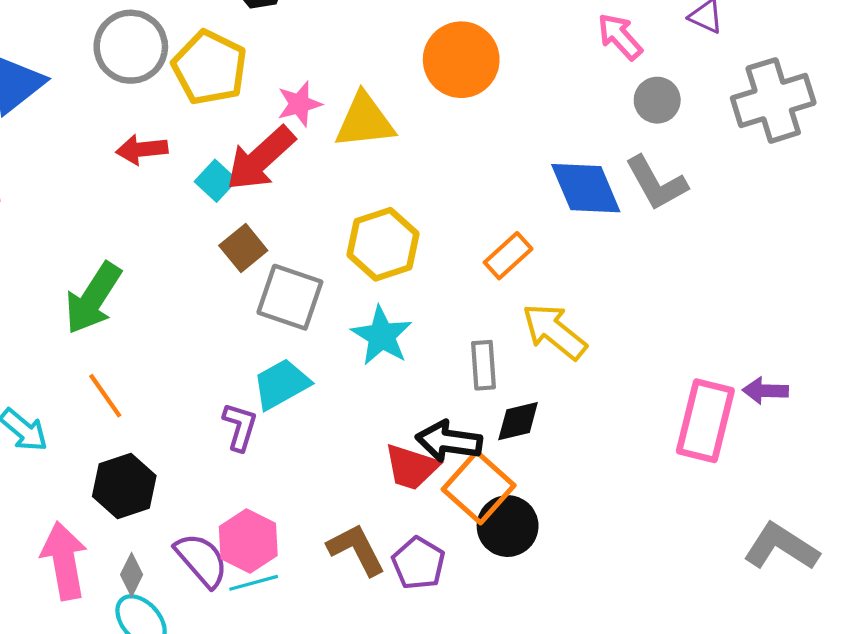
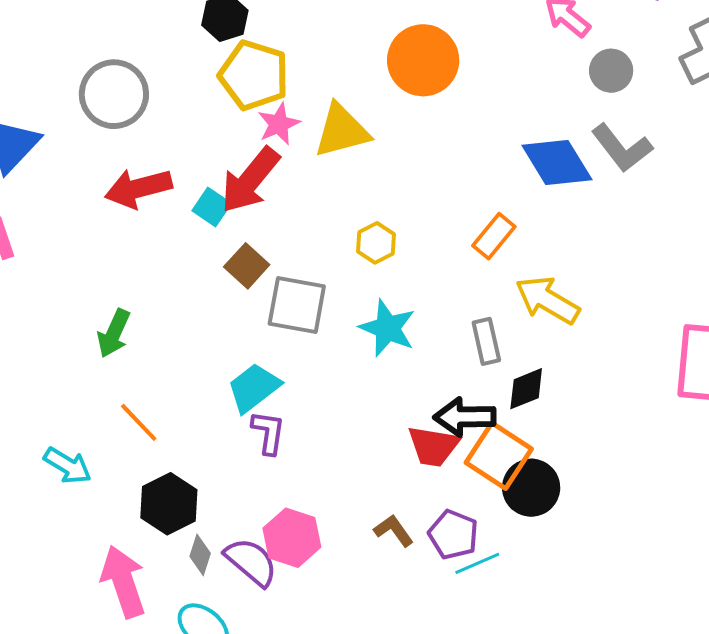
yellow pentagon: (210, 68) -> (254, 75), moved
red arrow: (142, 149) -> (138, 188), size x1.4
yellow hexagon: (383, 244) -> (376, 243), size x0.6
green arrow: (93, 298) -> (114, 333), size x0.7
cyan trapezoid: (281, 384) -> (254, 388), moved
brown L-shape: (356, 549) -> (394, 531), size x0.7
gray diamond: (132, 575) -> (200, 555), moved
cyan line: (254, 583) -> (477, 563), moved

